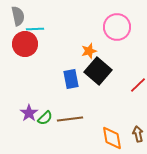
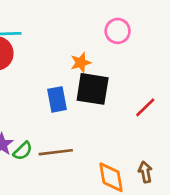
pink circle: (117, 27) -> (118, 31), size x0.7
black square: (98, 71) -> (93, 89), turned -32

